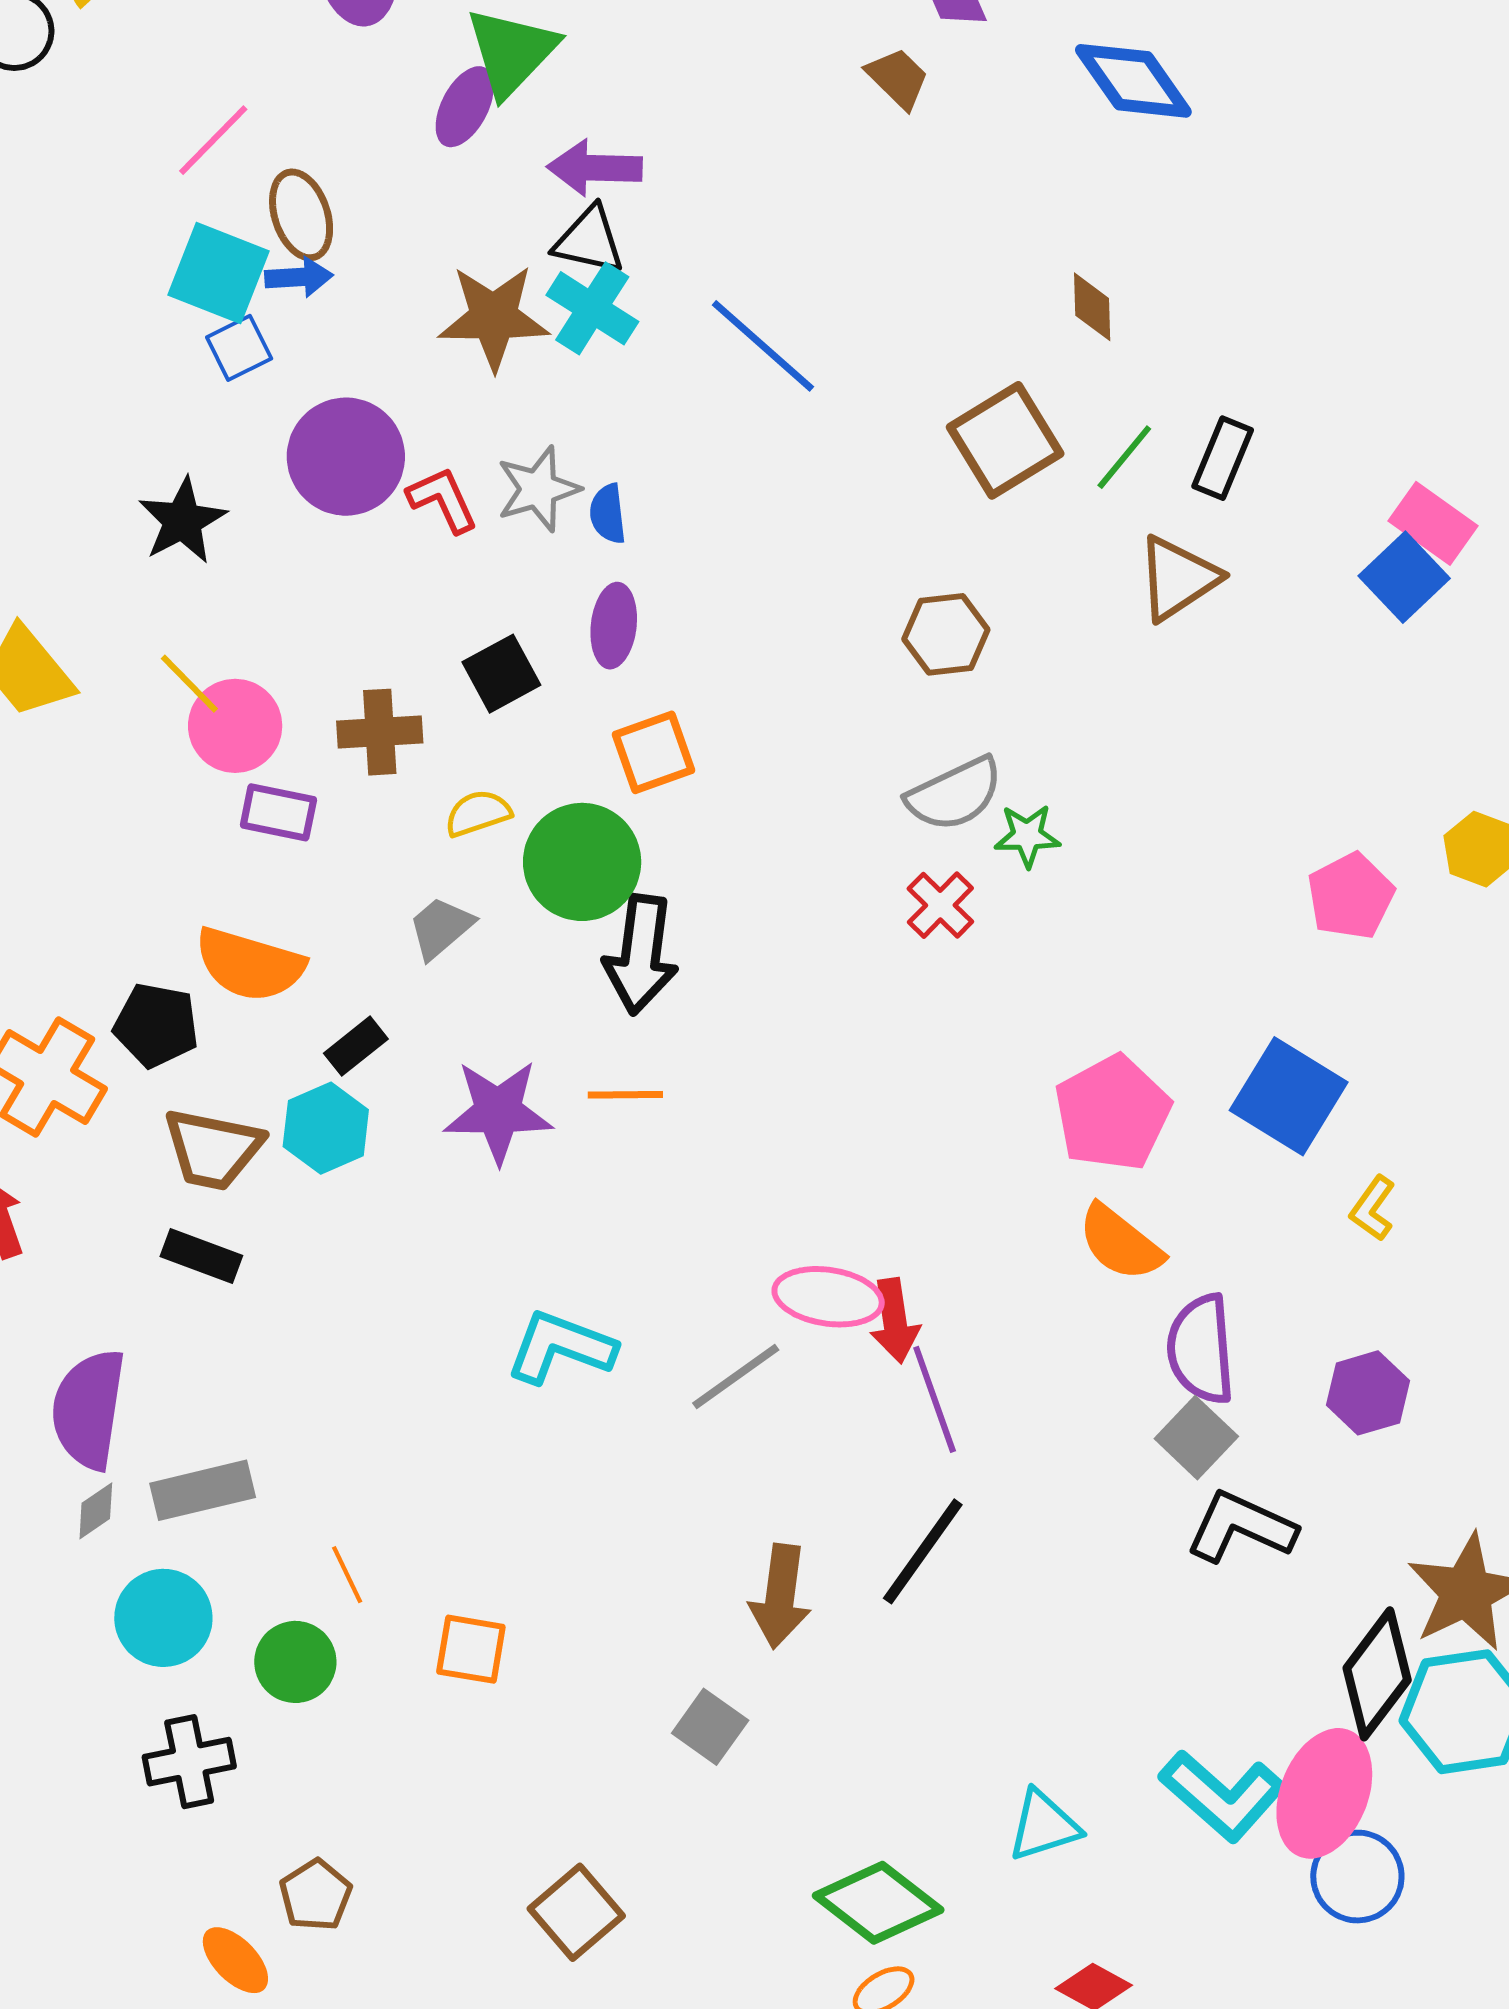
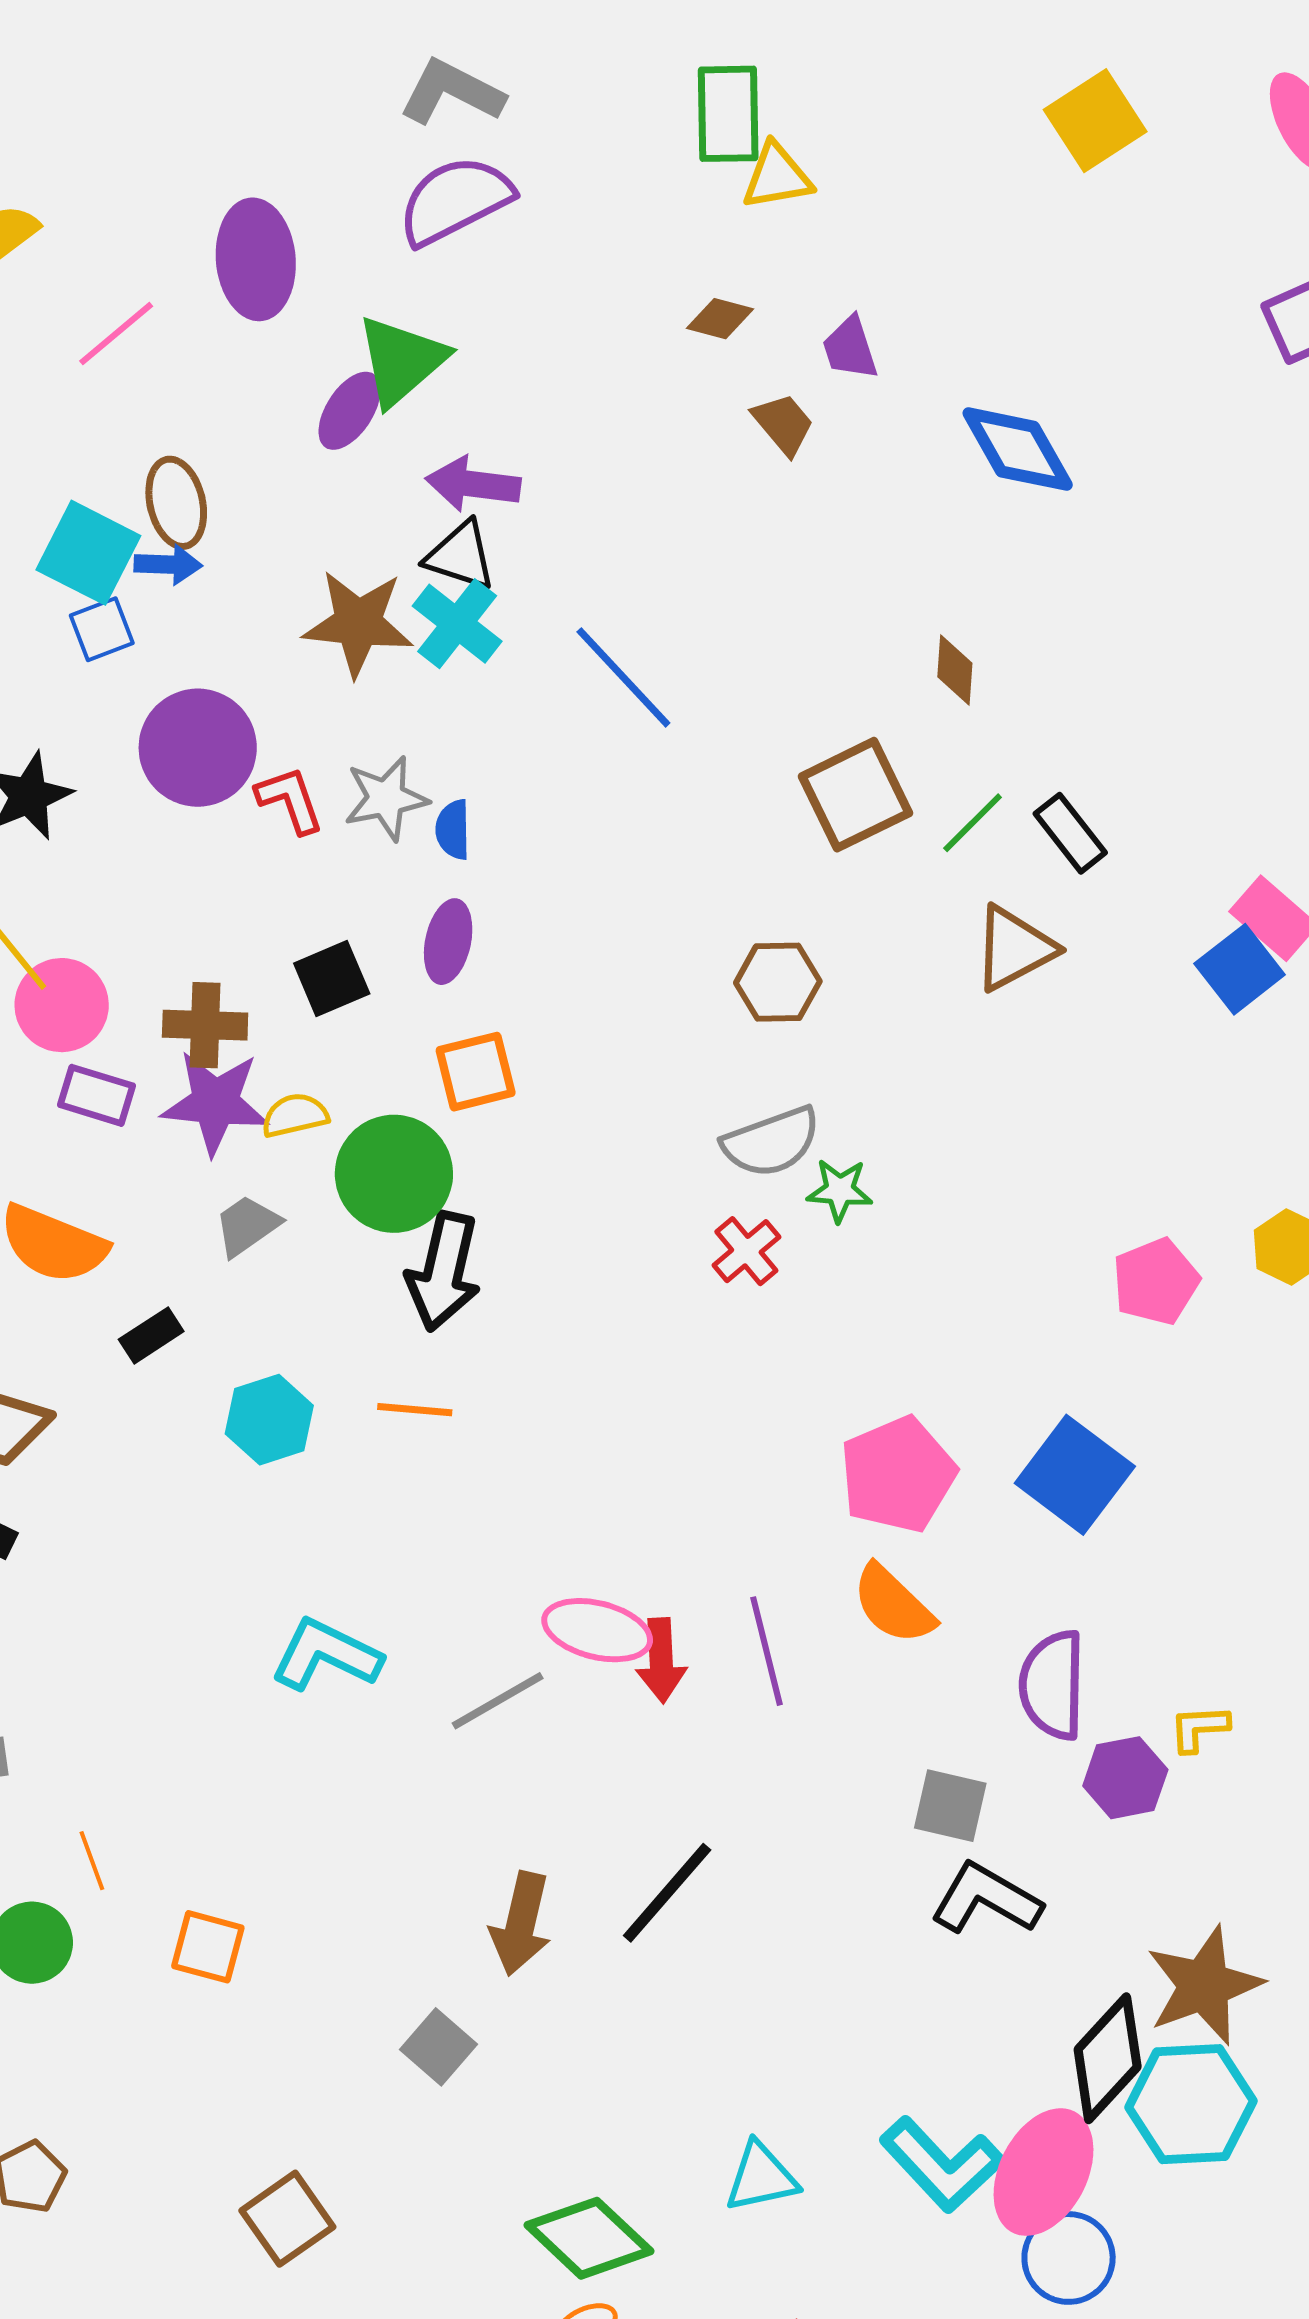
pink line: (213, 140) -> (116, 334), moved
black rectangle: (1223, 458) -> (1070, 833), turned -66
purple star: (498, 1112) -> (215, 1102), moved
cyan hexagon: (326, 1128) -> (269, 1420), moved
yellow L-shape: (1373, 1208) -> (1199, 1728), moved, turned 46
purple semicircle: (1201, 1349) -> (1053, 1685), moved
purple line: (935, 1399) -> (767, 1651), moved
gray square: (1196, 1438) -> (950, 1806), turned -36

